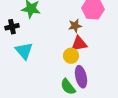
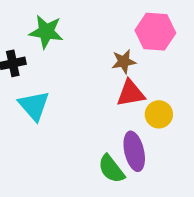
yellow circle: (71, 56) -> (159, 114), moved

